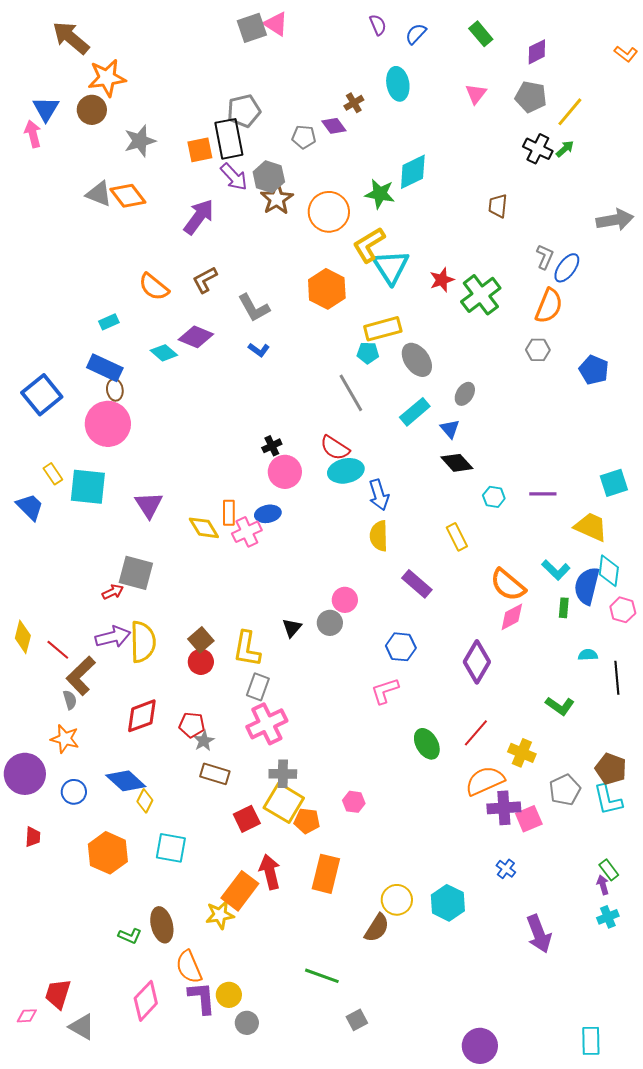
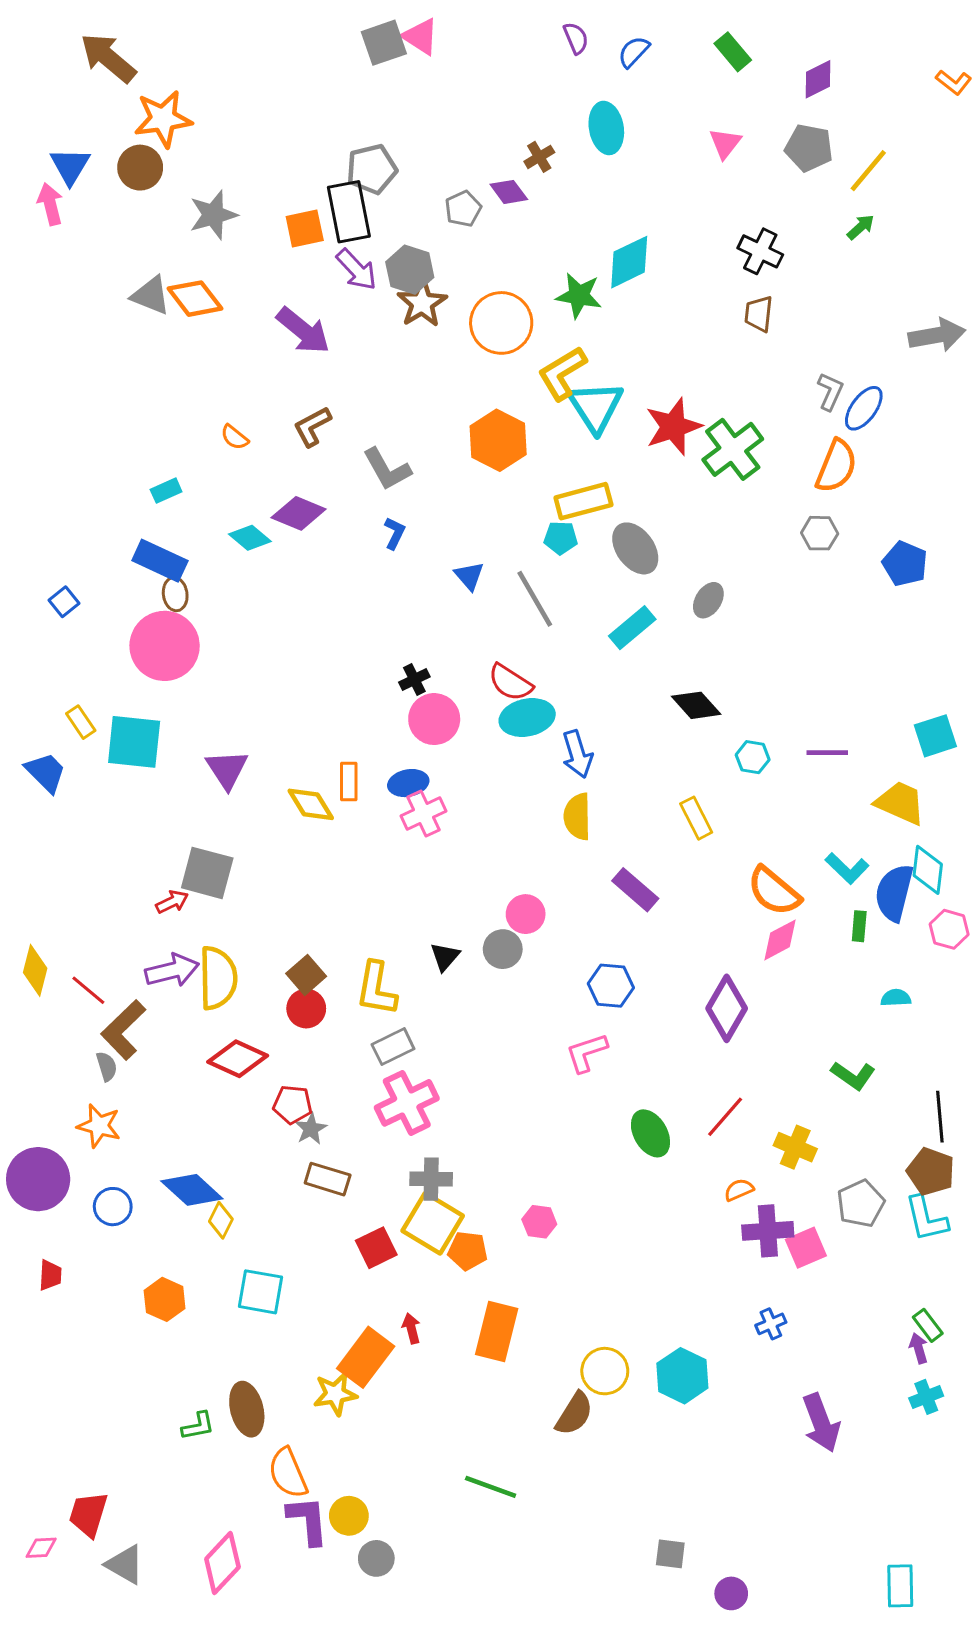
gray pentagon: (304, 137) -> (463, 209), turned -30
black cross: (538, 149) -> (760, 251), moved
purple arrow: (199, 217) -> (303, 331), turned 93
red star: (442, 280) -> (673, 427), size x1.5
orange semicircle: (154, 287) -> (235, 437), size x0.6
blue L-shape: (259, 350) -> (395, 533), turned -100
blue square: (42, 395) -> (64, 602), size x0.5
blue triangle: (450, 429) -> (469, 576), moved
pink cross: (247, 532) -> (424, 813), moved
black line: (617, 678) -> (940, 1117), moved
gray rectangle: (258, 687) -> (393, 1047), turned 44
red diamond: (142, 716) -> (238, 1059), moved, turned 45
orange semicircle: (485, 781) -> (739, 1190), size x0.5
orange hexagon: (108, 853) -> (165, 1299), size x0.7
blue cross: (506, 869) -> (771, 1324), turned 30
red arrow: (270, 872) -> (411, 1328), size x0.6
green L-shape: (130, 936) -> (198, 1426), turned -35
pink diamond: (146, 1001) -> (222, 1563), moved
gray square: (357, 1020) -> (670, 1554), moved, turned 35
purple circle: (480, 1046) -> (731, 1593), size x0.6

